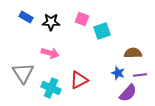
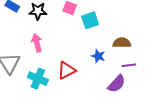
pink arrow: (50, 53) -> (37, 43), turned -120
blue star: (118, 73) -> (98, 56), moved

